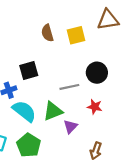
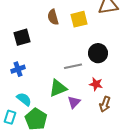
black square: (29, 70) -> (22, 37), moved
cyan semicircle: (24, 111) -> (24, 99), moved, size x0.7
brown arrow: (96, 151) -> (105, 104), moved

